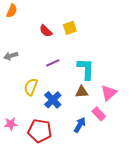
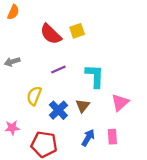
red semicircle: (46, 31) -> (51, 34), size x1.5
brown triangle: (82, 92) -> (83, 106), moved, turned -48
pink rectangle: (99, 114) -> (112, 137), moved, turned 40
pink star: (11, 124) -> (12, 128), moved

